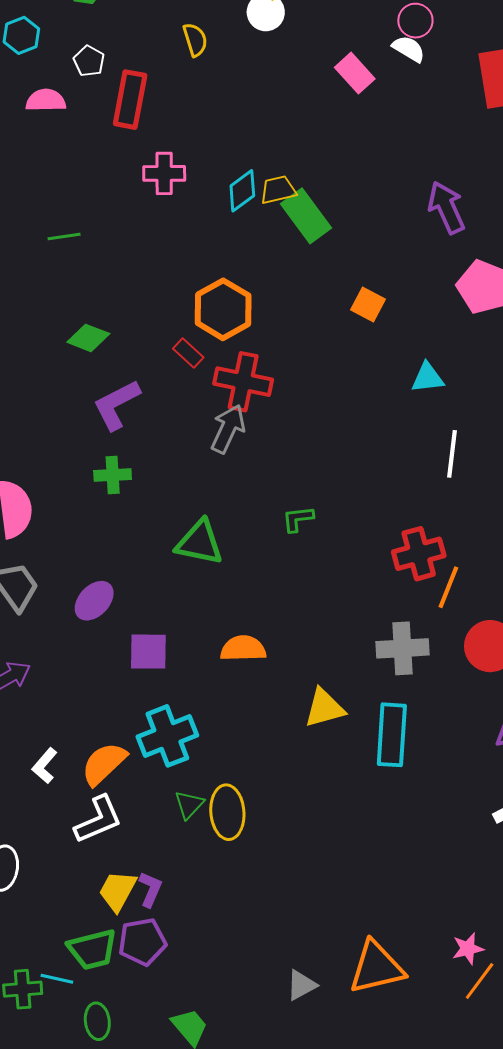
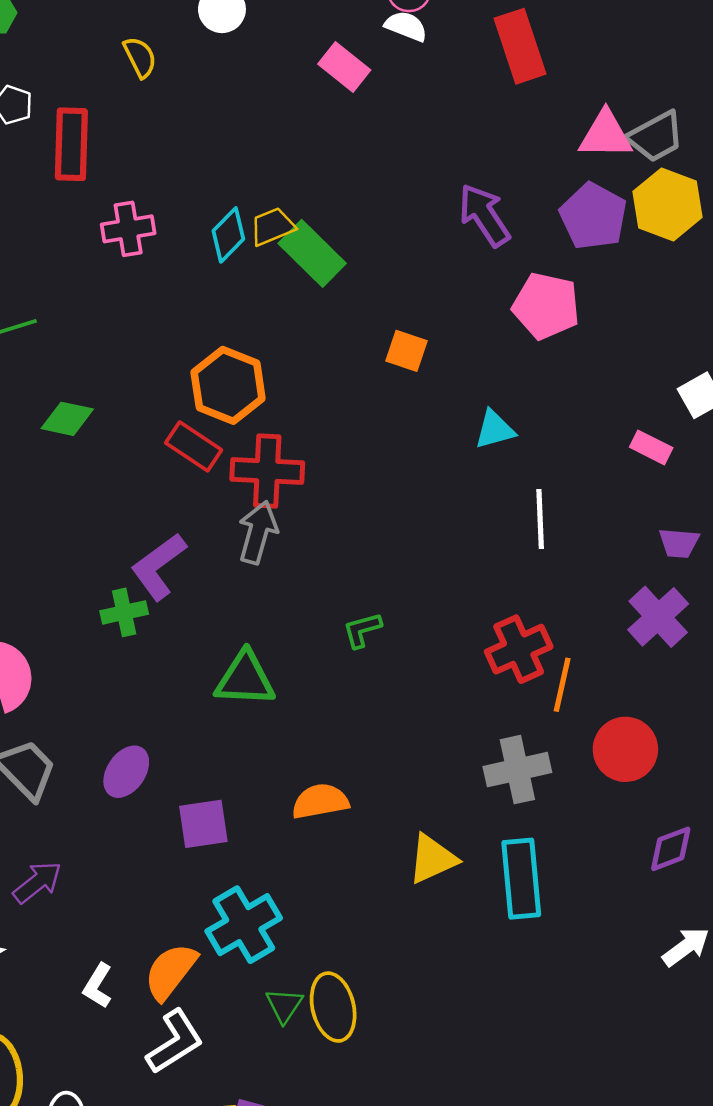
green diamond: (88, 338) -> (67, 419), moved
red rectangle: (188, 353) -> (194, 446), size x1.4
purple L-shape: (116, 405) -> (158, 566), moved

